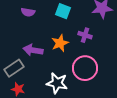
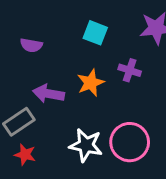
purple semicircle: (28, 12) -> (31, 45), moved
pink circle: (85, 68) -> (130, 142), moved

